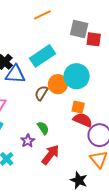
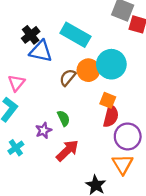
cyan rectangle: (42, 56) -> (75, 35), turned 55
red semicircle: (83, 120) -> (111, 116), turned 72

